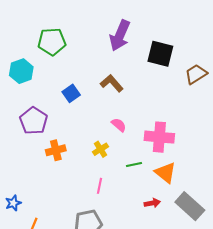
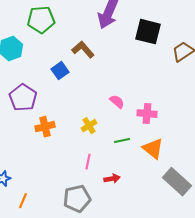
brown L-shape: (112, 83) -> (83, 50), moved
pink semicircle: (119, 125) -> (117, 102), moved
pink cross: (159, 137) -> (147, 114), size x0.7
red arrow: (152, 203) -> (112, 179), moved

